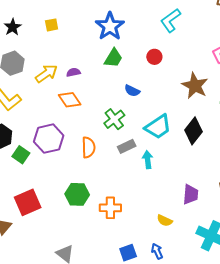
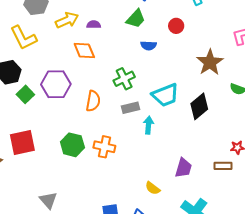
blue semicircle: (132, 91) -> (148, 46), moved, turned -35
orange cross: (110, 208) -> (104, 147), moved

